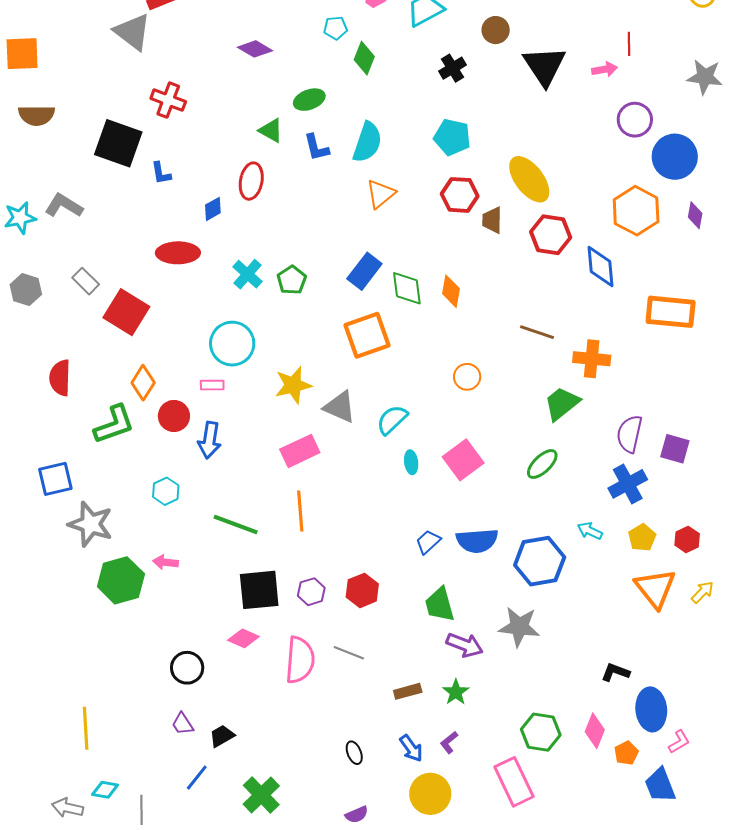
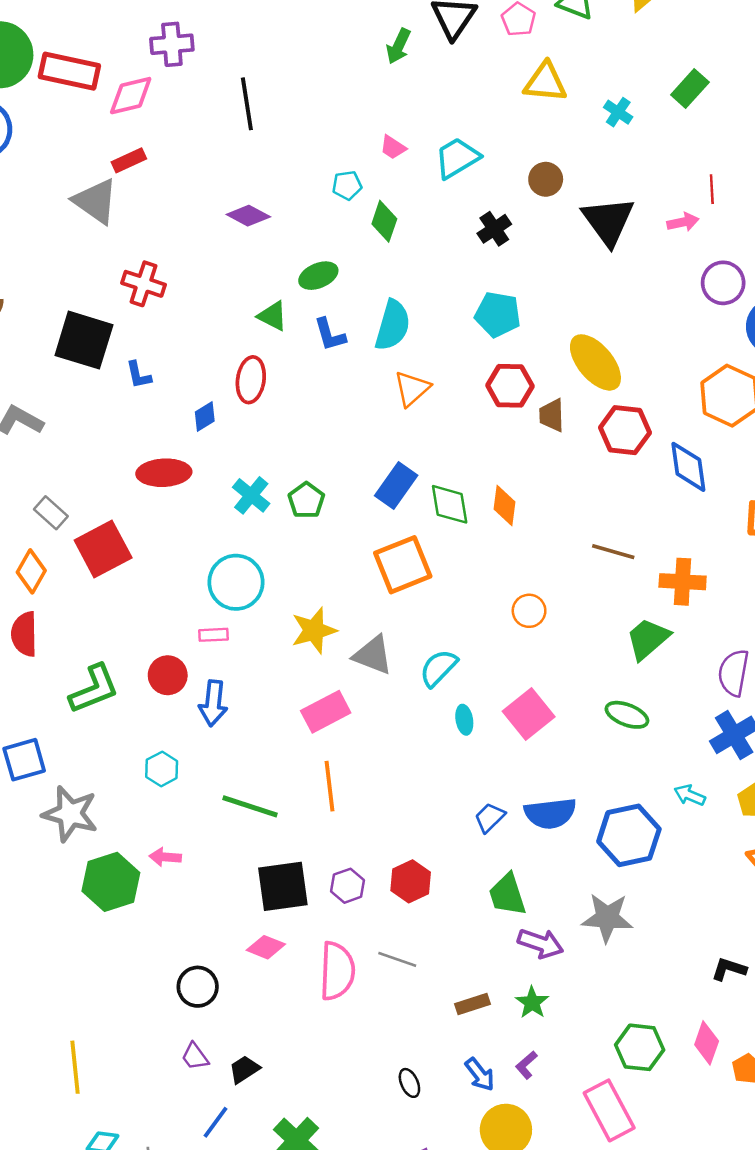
red square: (126, 312) -> (103, 549), turned 33
orange diamond: (143, 383) -> (31, 571), moved
green ellipse: (542, 464) -> (627, 715), turned 68

